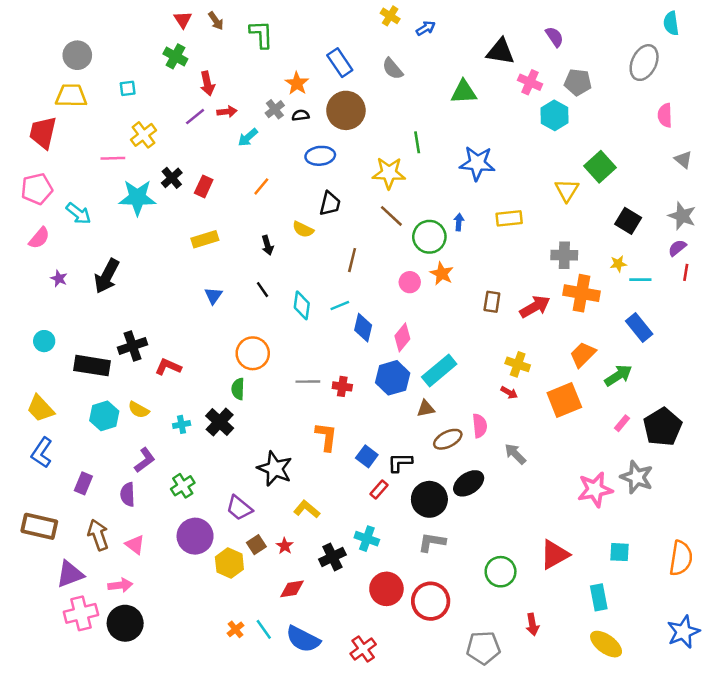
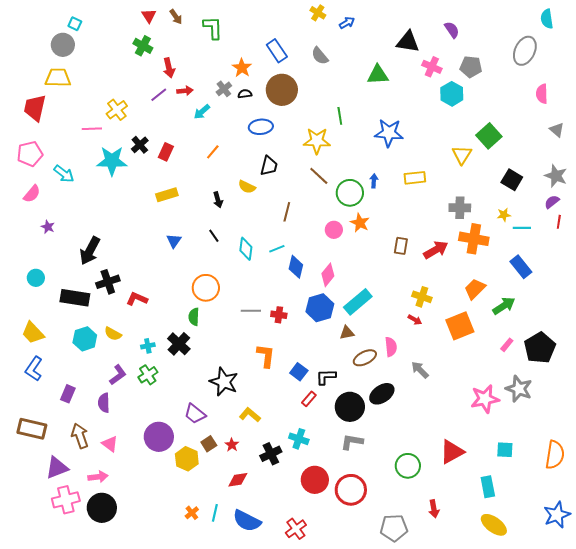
cyan square: (128, 88) -> (75, 24), moved, turned 32
black arrow: (107, 276) -> (90, 251), moved
green cross: (183, 486) -> (148, 375), moved
cyan line: (264, 629) -> (215, 513), turned 48

